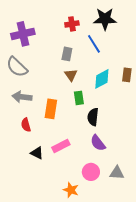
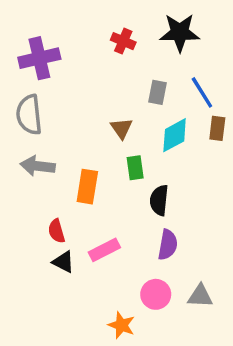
red cross: (72, 24) -> (123, 41), turned 32
blue line: (94, 44) -> (202, 92), moved
gray rectangle: (67, 54) -> (157, 92), moved
gray semicircle: (17, 67) -> (29, 115), turned 40
red semicircle: (26, 125) -> (56, 231), moved
purple semicircle: (98, 143) -> (168, 245), turned -132

